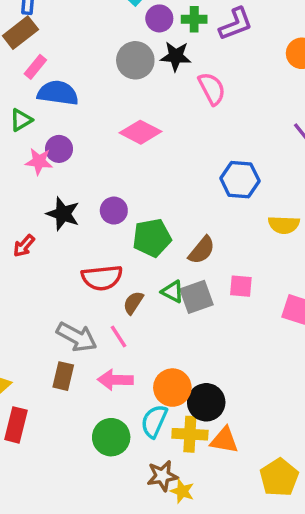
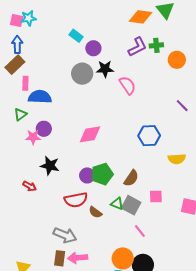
green cross: (194, 19) -> (156, 45), moved
pink rectangle: (35, 67) -> (25, 83), turned -32
pink diamond: (141, 132) -> (90, 134), moved, turned -30
purple circle: (114, 211) -> (87, 175), moved
red arrow: (24, 246) -> (29, 186), turned -96
gray square: (196, 297) -> (131, 205), turned -36
brown semicircle: (133, 303) -> (95, 212), turned -80
pink line: (119, 337) -> (140, 231), moved
pink arrow: (115, 380) -> (78, 258), moved

